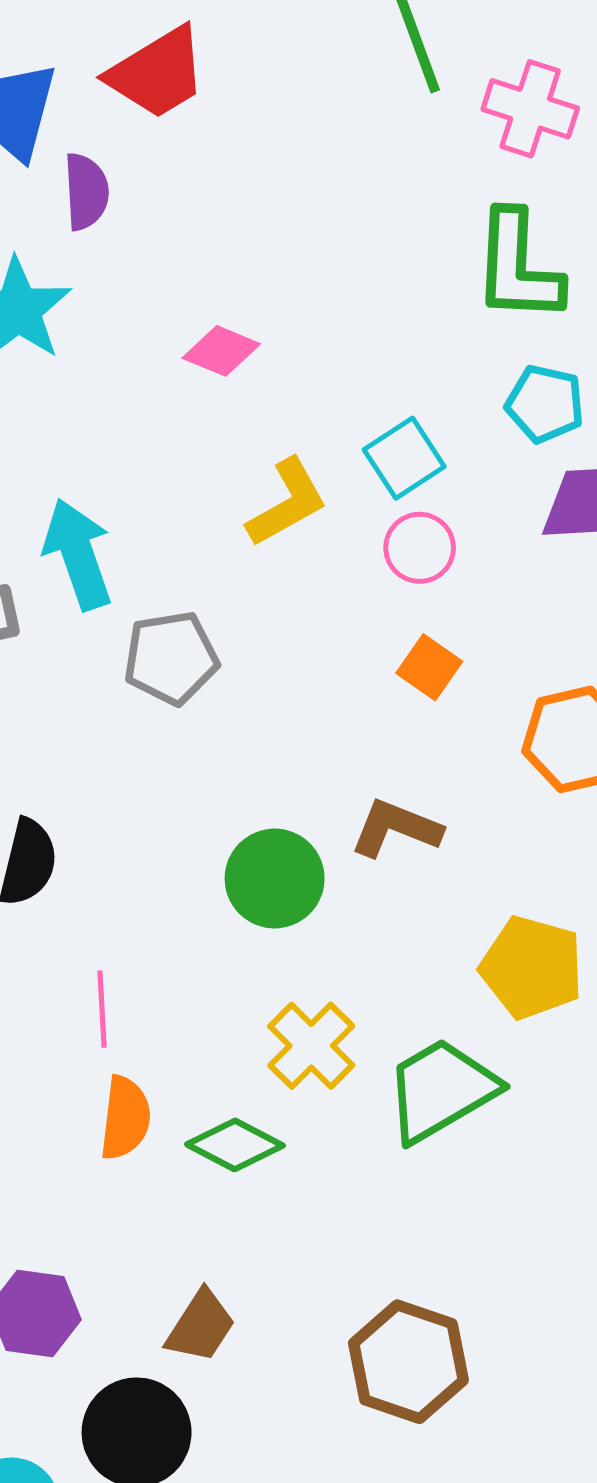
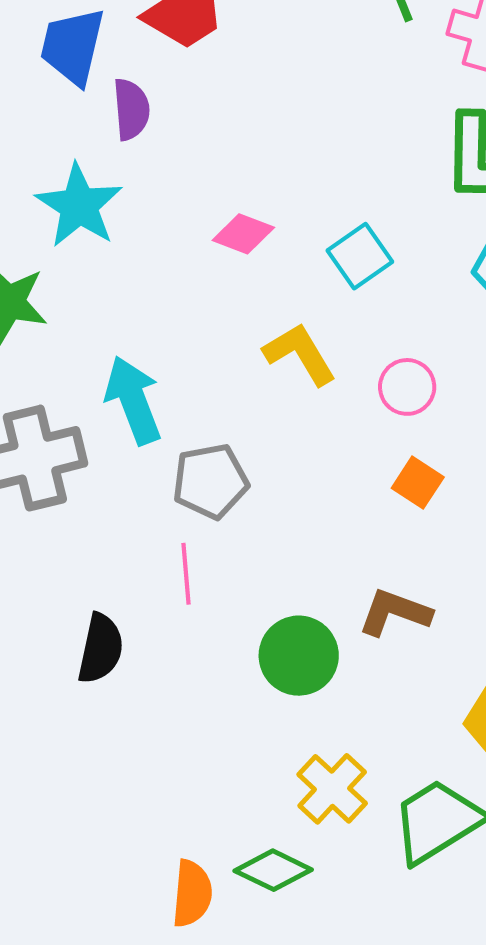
cyan square: (404, 458) -> (360, 256), moved
yellow L-shape: (287, 503) -> (300, 354), turned -90
pink line: (102, 1009) -> (186, 574), moved
orange semicircle: (125, 1118) -> (192, 893), moved

